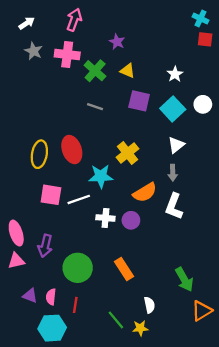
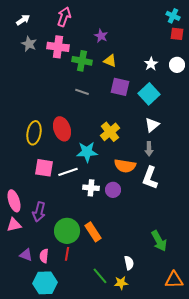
green cross: (95, 71) -> (82, 61), turned -30
white circle: (203, 104) -> (177, 65), moved
orange semicircle: (145, 192) -> (125, 166), turned 40
orange rectangle: (124, 269) -> (93, 232), moved
red line: (75, 305) -> (67, 254), moved
orange triangle: (202, 311) -> (174, 280), moved, turned 30

